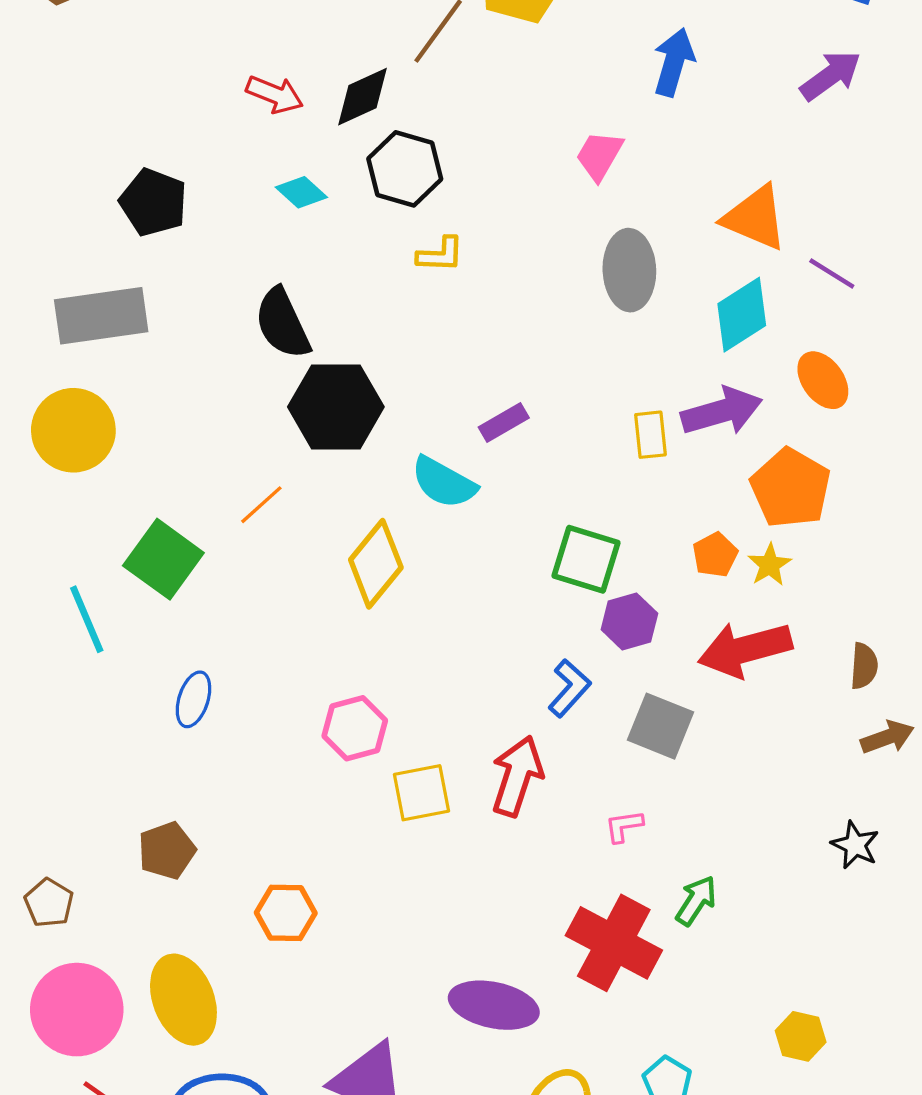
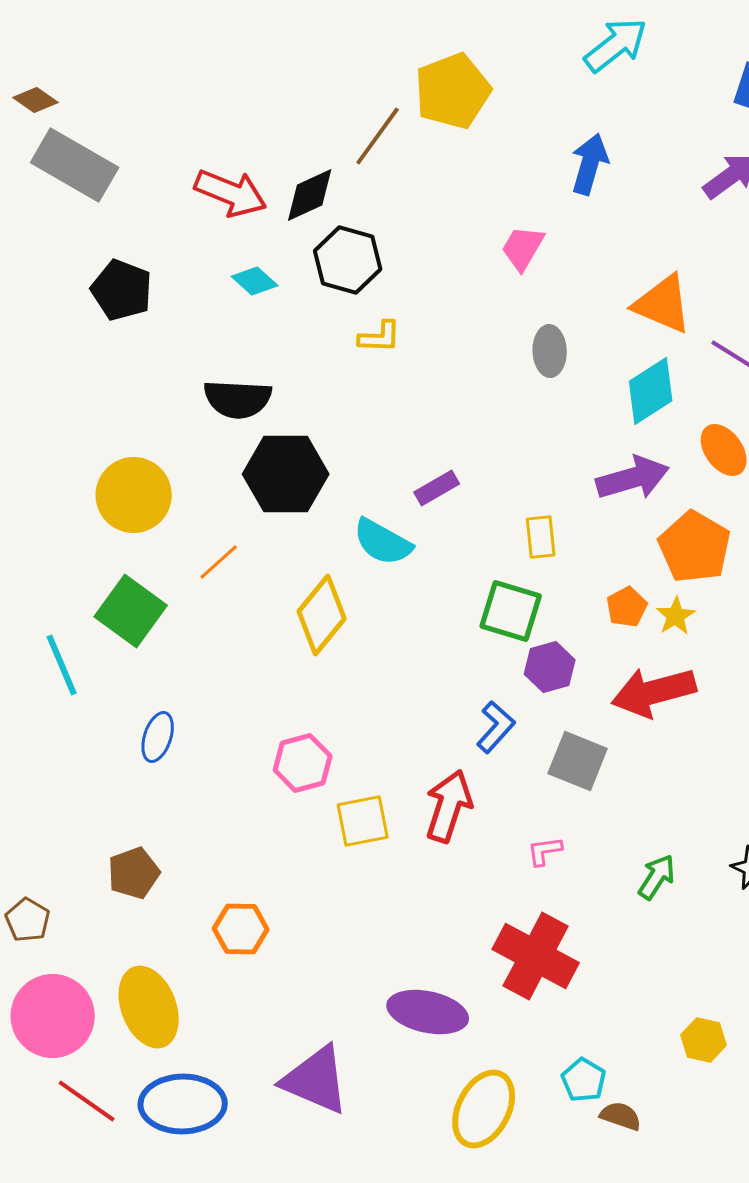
red arrow: (275, 94) -> (231, 193), size x1.4
gray ellipse: (629, 270) -> (550, 351), size x0.7
gray rectangle: (101, 316) -> (75, 165), moved, turned 38
black semicircle: (282, 323) -> (238, 399), turned -62
yellow circle: (73, 430) -> (134, 495), moved
yellow rectangle: (651, 435) -> (541, 537), moved
green arrow: (696, 901) -> (657, 877), moved

